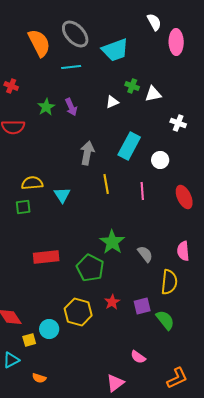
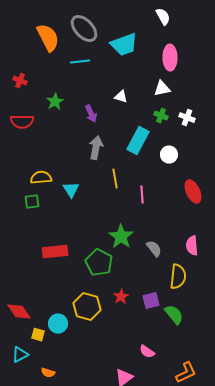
pink ellipse: (176, 42) -> (170, 58), moved
green cross: (132, 86) -> (161, 116), moved
white triangle: (112, 102) -> (121, 97), turned 40
purple arrow: (71, 107) -> (91, 114), moved
pink line: (142, 191) -> (142, 195), moved
yellow square: (29, 340) -> (38, 335), turned 32

